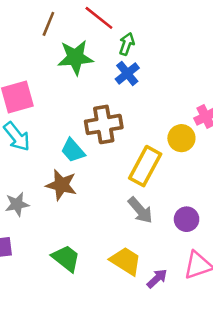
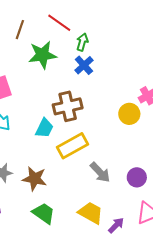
cyan trapezoid: (73, 150) -> (44, 128), turned -110
yellow rectangle: (145, 166) -> (72, 146), moved, turned 36
brown star: (61, 185) -> (35, 179), moved

